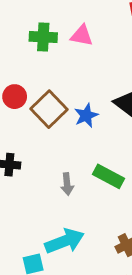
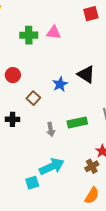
brown square: (49, 109) -> (33, 98), moved, size x0.6
green rectangle: (108, 176) -> (77, 123), turned -36

